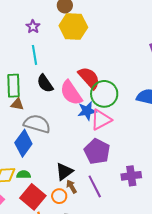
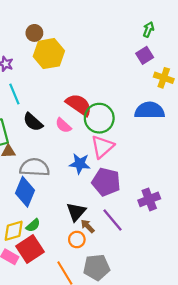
pink semicircle: (71, 93) -> (63, 125), size x0.6
blue star: (87, 111) -> (80, 164), moved, turned 30
green semicircle: (24, 175) -> (33, 225), turned 152
red square: (33, 197) -> (30, 249), moved, turned 30

